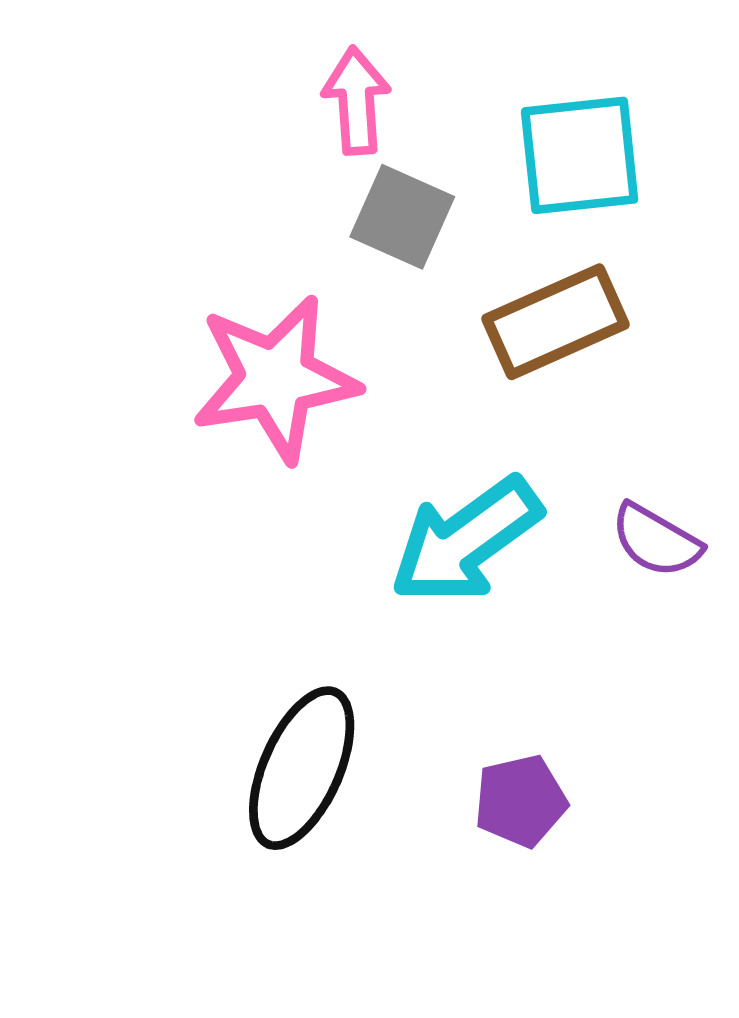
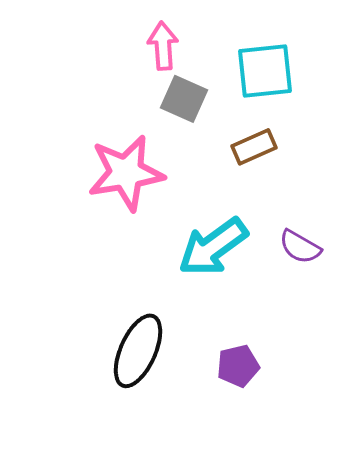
brown rectangle: (556, 322) -> (254, 147), size x0.7

